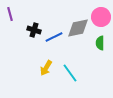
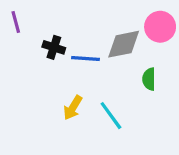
blue line: (54, 37) -> (86, 58), turned 30
green semicircle: (100, 43) -> (149, 79), moved

